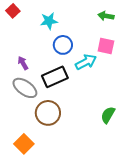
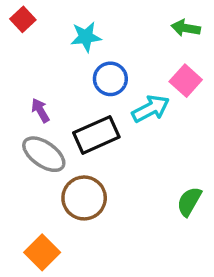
pink square: (106, 46) -> (186, 81), turned 30

